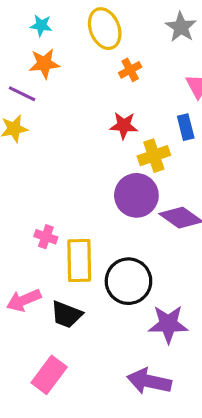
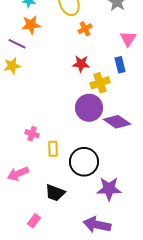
yellow rectangle: (79, 261) -> (53, 149), size x0.6
black trapezoid: (67, 315) -> (55, 193), moved
pink rectangle: (49, 375) -> (34, 221), size x0.6

